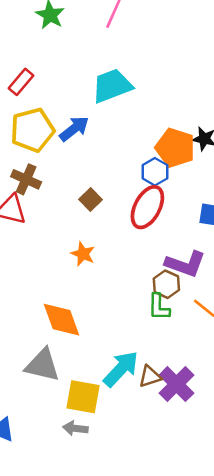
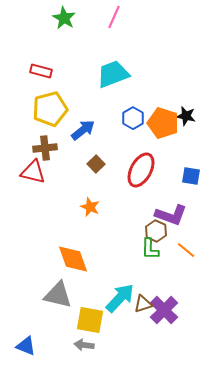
red rectangle: (21, 82) -> (41, 71), turned 65
blue arrow: (74, 129) -> (83, 130), moved
blue hexagon: (155, 172) -> (133, 118), moved
brown cross: (26, 179) -> (45, 148), turned -30

